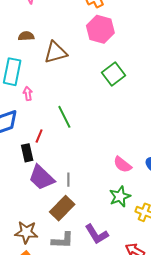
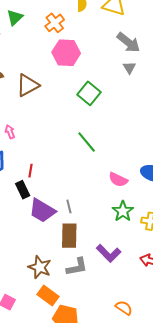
green line: (64, 117) -> (87, 142), moved
brown rectangle: (62, 208) -> (69, 236), turned -30
brown star: (26, 232) -> (40, 267), turned 30

